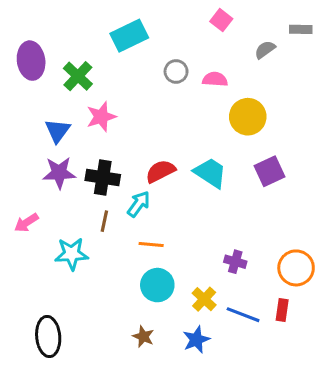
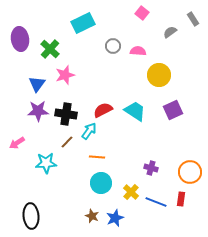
gray rectangle: (301, 29) -> (193, 19), turned 56
brown line: (104, 221) -> (67, 142), turned 32
blue star: (196, 340) -> (115, 218), moved

